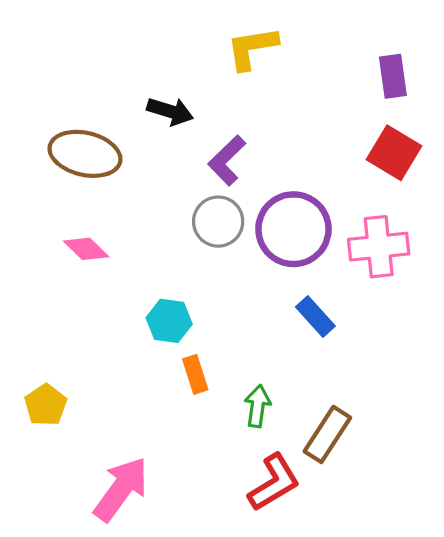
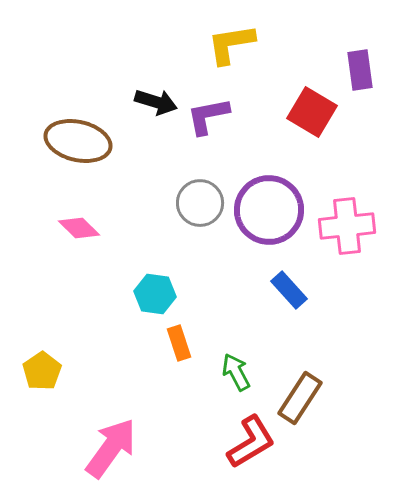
red square: (394, 153) -> (312, 112), moved
purple L-shape: (227, 160) -> (208, 116), moved, turned 33
green arrow: (257, 406) -> (236, 372), turned -36

